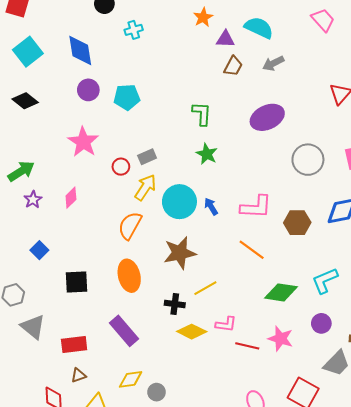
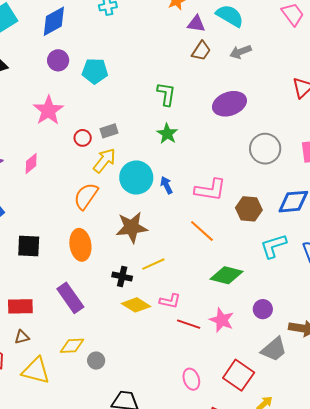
blue diamond: (80, 50) -> (54, 21), turned 64
cyan L-shape: (325, 281) -> (273, 246), moved

